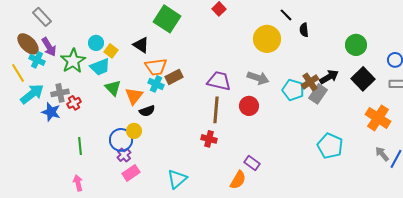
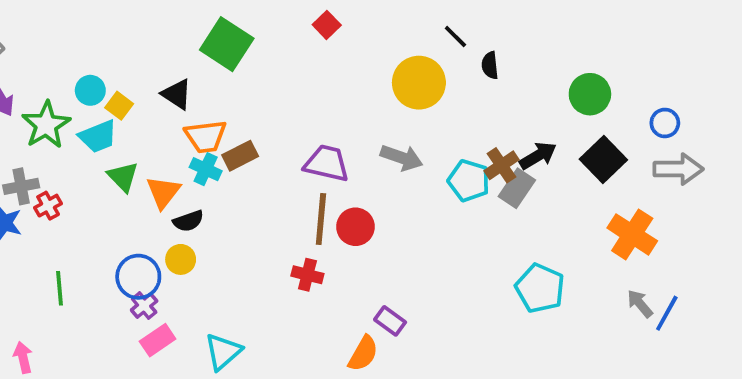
red circle: (249, 106) -> (355, 227), moved
yellow circle: (134, 131) -> (181, 259), moved
cyan triangle: (177, 179) -> (223, 352), moved
pink arrow: (78, 183) -> (23, 357), moved

